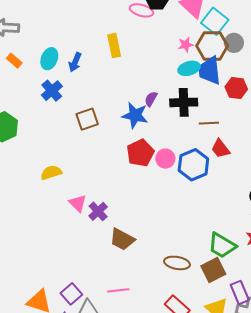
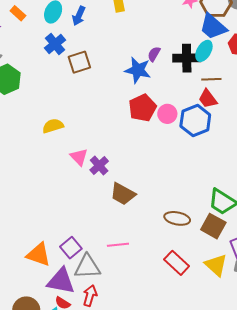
cyan ellipse: (189, 68) -> (204, 51), moved, turned -45
blue trapezoid: (210, 71) -> (213, 27), turned -44
brown square: (87, 119) -> (79, 62), moved
red trapezoid: (221, 149) -> (208, 99), moved
brown square: (213, 270) -> (213, 226), turned -35

